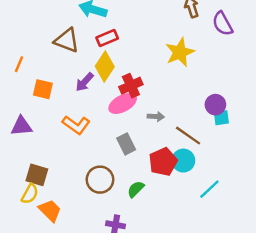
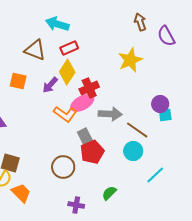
orange square: (43, 89) -> (18, 81), moved
gray arrow: (156, 117) -> (110, 114), size x1.6
orange L-shape: (76, 125) -> (65, 114), moved
red pentagon: (163, 162) -> (92, 152), moved
green semicircle: (136, 189) -> (109, 193), moved

